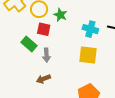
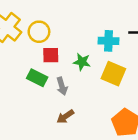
green star: (60, 15) -> (82, 62), moved
yellow square: (88, 55) -> (113, 74), turned 30

